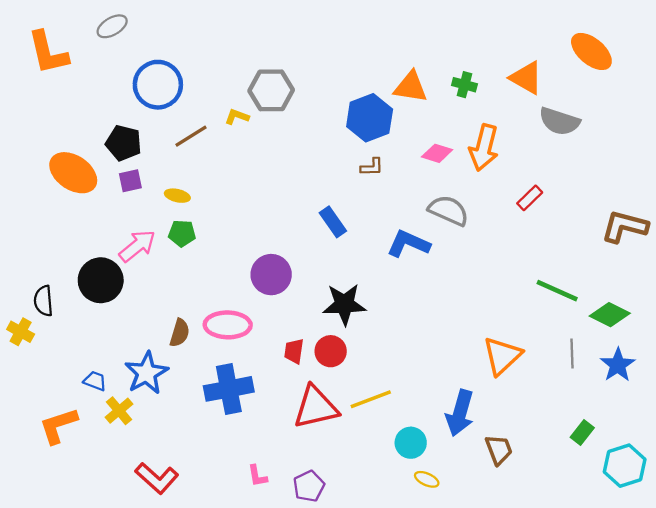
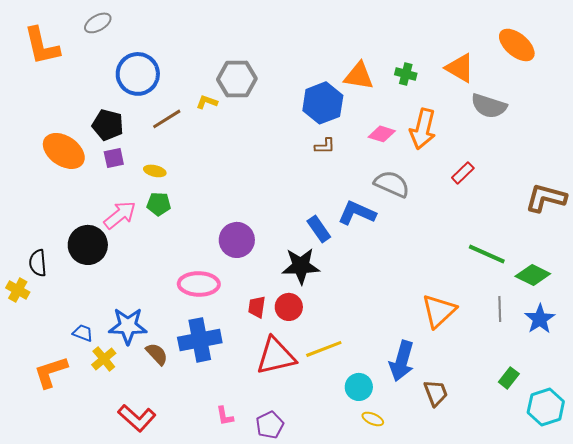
blue rectangle: (333, 222) -> (319, 229), moved
brown semicircle: (180, 333) -> (157, 354), moved, turned -60
blue star: (146, 373) -> (128, 326), turned 30

